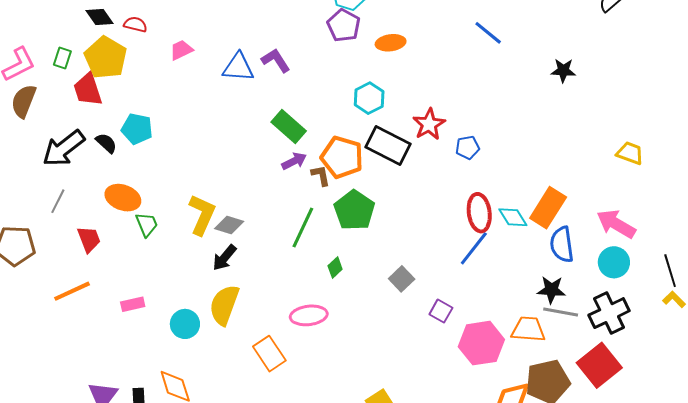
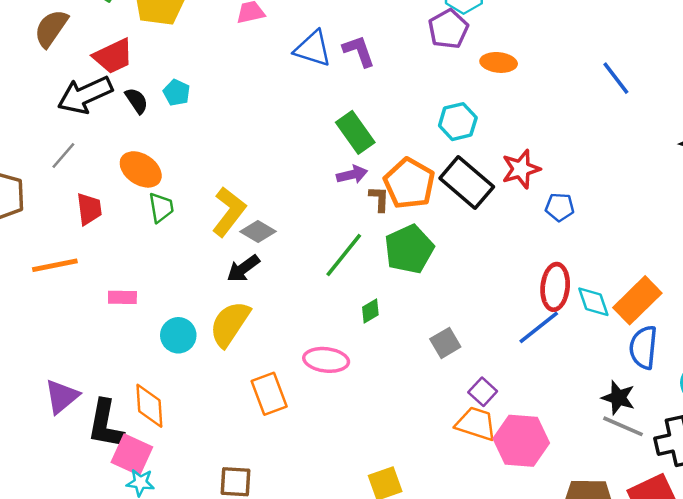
red trapezoid: (88, 90) -> (113, 56), moved, turned -111
cyan pentagon: (137, 129) -> (177, 93), size x0.7
orange trapezoid: (528, 329) -> (476, 424), moved

